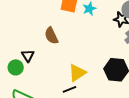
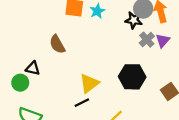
black triangle: (28, 56) -> (33, 68), turned -40

